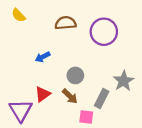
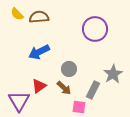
brown semicircle: (66, 23) -> (39, 17), moved
blue arrow: (43, 57) -> (39, 52), size x1.5

